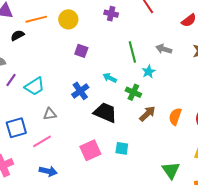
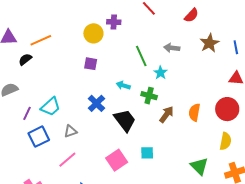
yellow circle: (68, 19) -> (93, 33), moved
purple line: (11, 80) -> (27, 113), moved
black trapezoid: (105, 113) -> (125, 120), turned 40
blue square: (16, 128) -> (39, 137), moved

